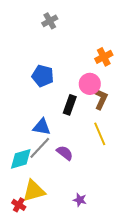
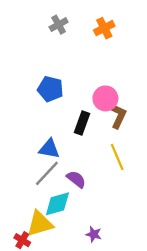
orange cross: (104, 57) -> (104, 28), moved
cyan diamond: (21, 159) -> (57, 204), moved

